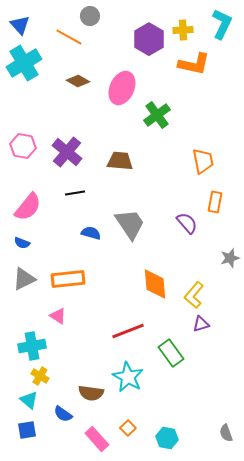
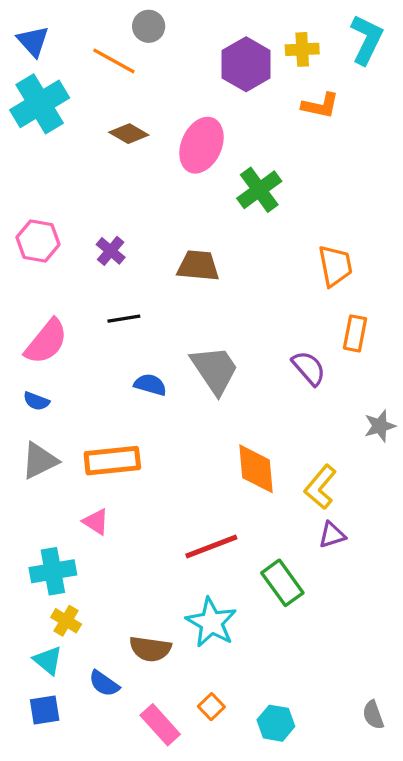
orange L-shape: (194, 64) -> (320, 106), size x0.7
purple cross: (67, 152) -> (111, 251), size x0.6

